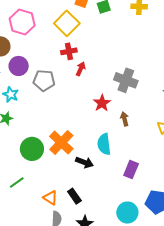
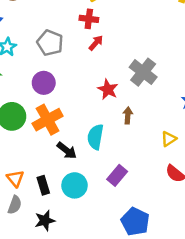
purple circle: (19, 66) -> (44, 83), moved
red star: (102, 103) -> (108, 89), turned -30
cyan circle: (127, 213) -> (74, 185), moved

